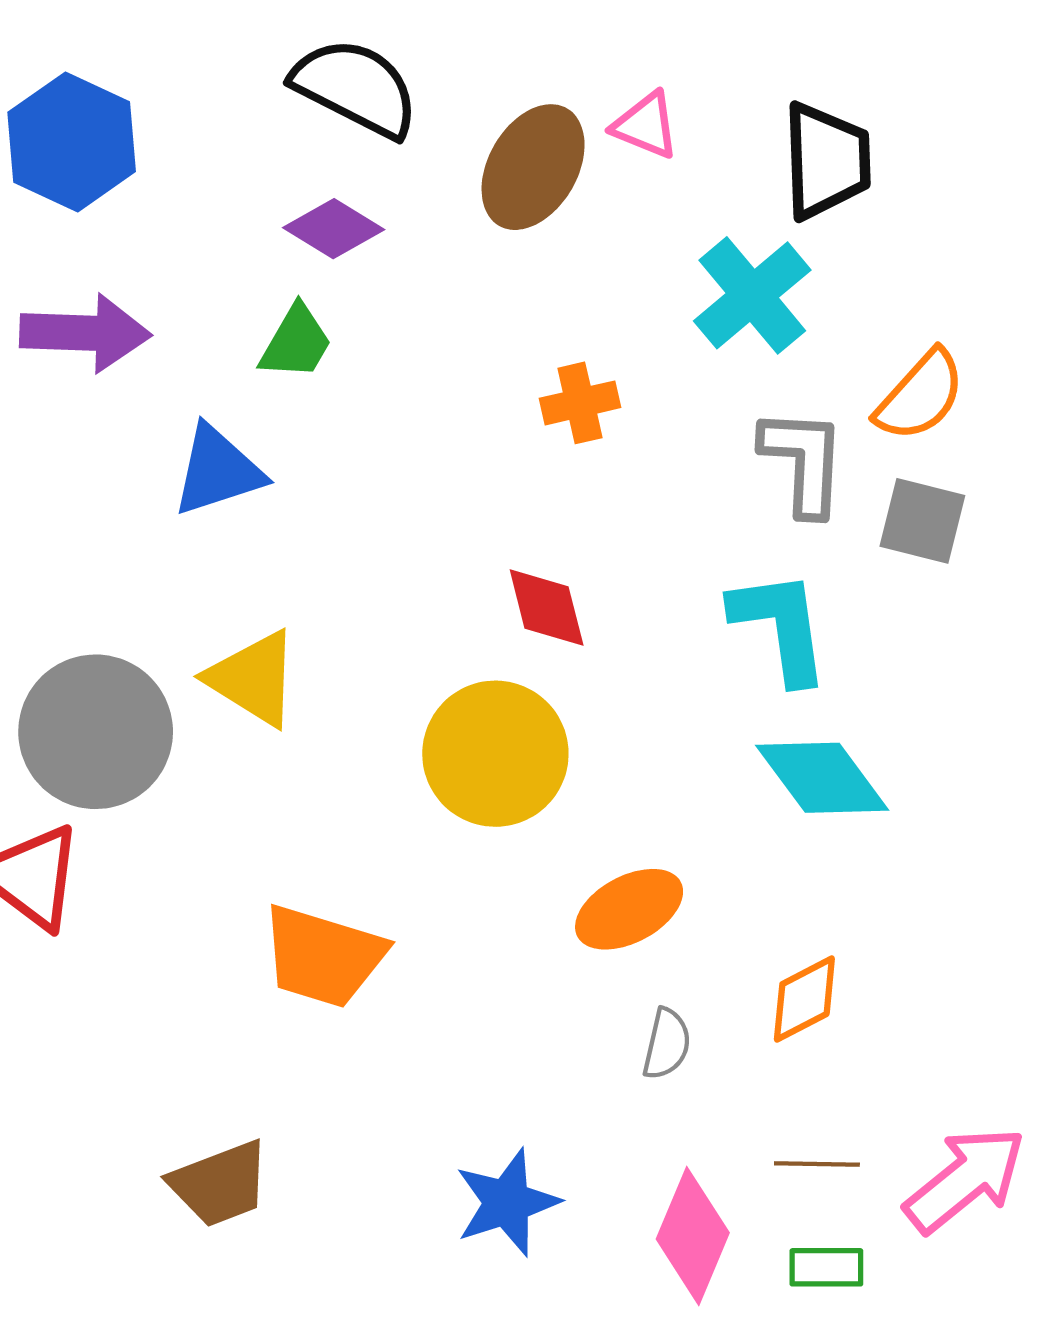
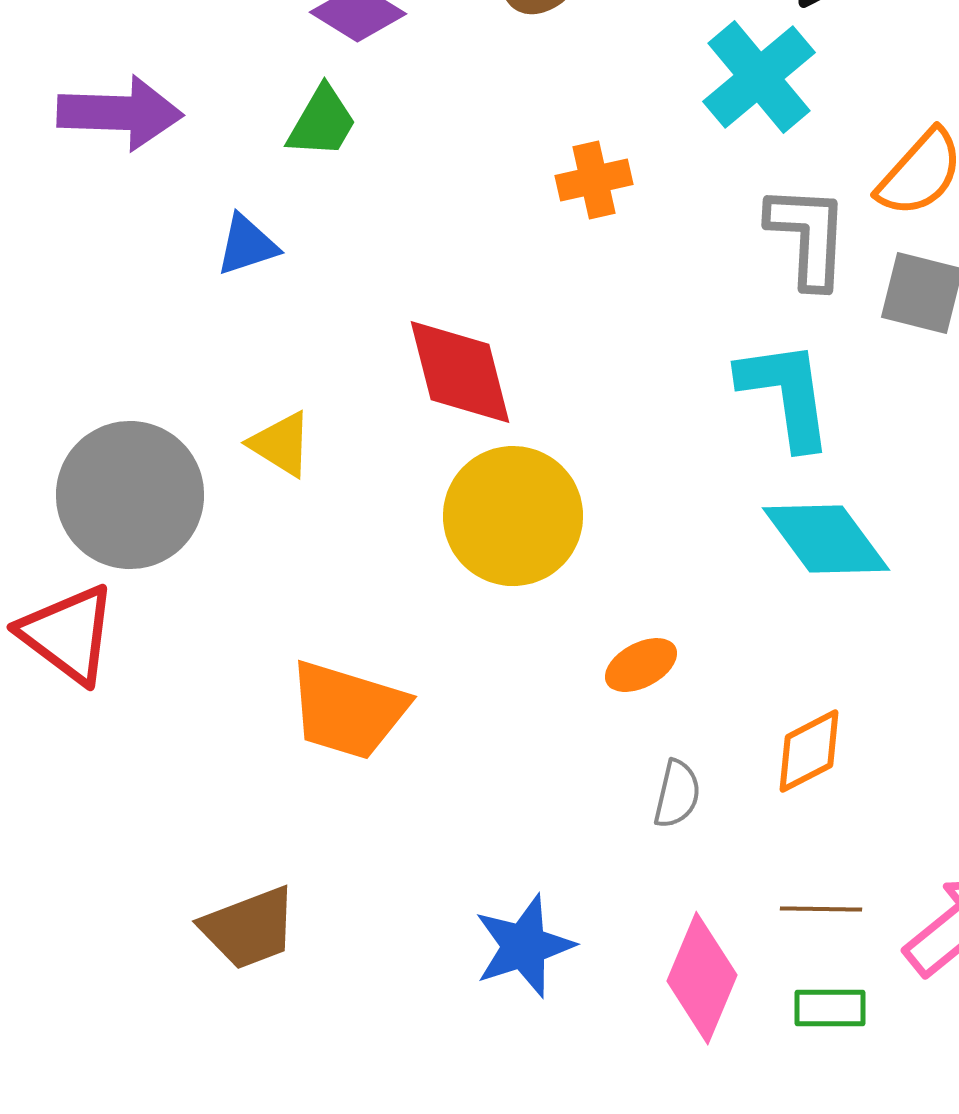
blue triangle: (218, 471) -> (247, 245), size x0.7
red diamond: (547, 608) -> (460, 372), moved, size x1.4
yellow triangle: (253, 679) -> (281, 444), size x0.7
orange ellipse: (629, 909) -> (641, 665), size x0.7

